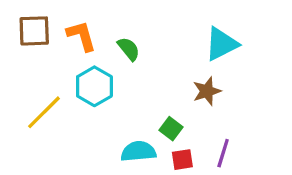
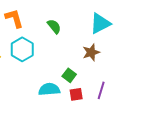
green semicircle: (129, 49) -> (54, 26), moved

